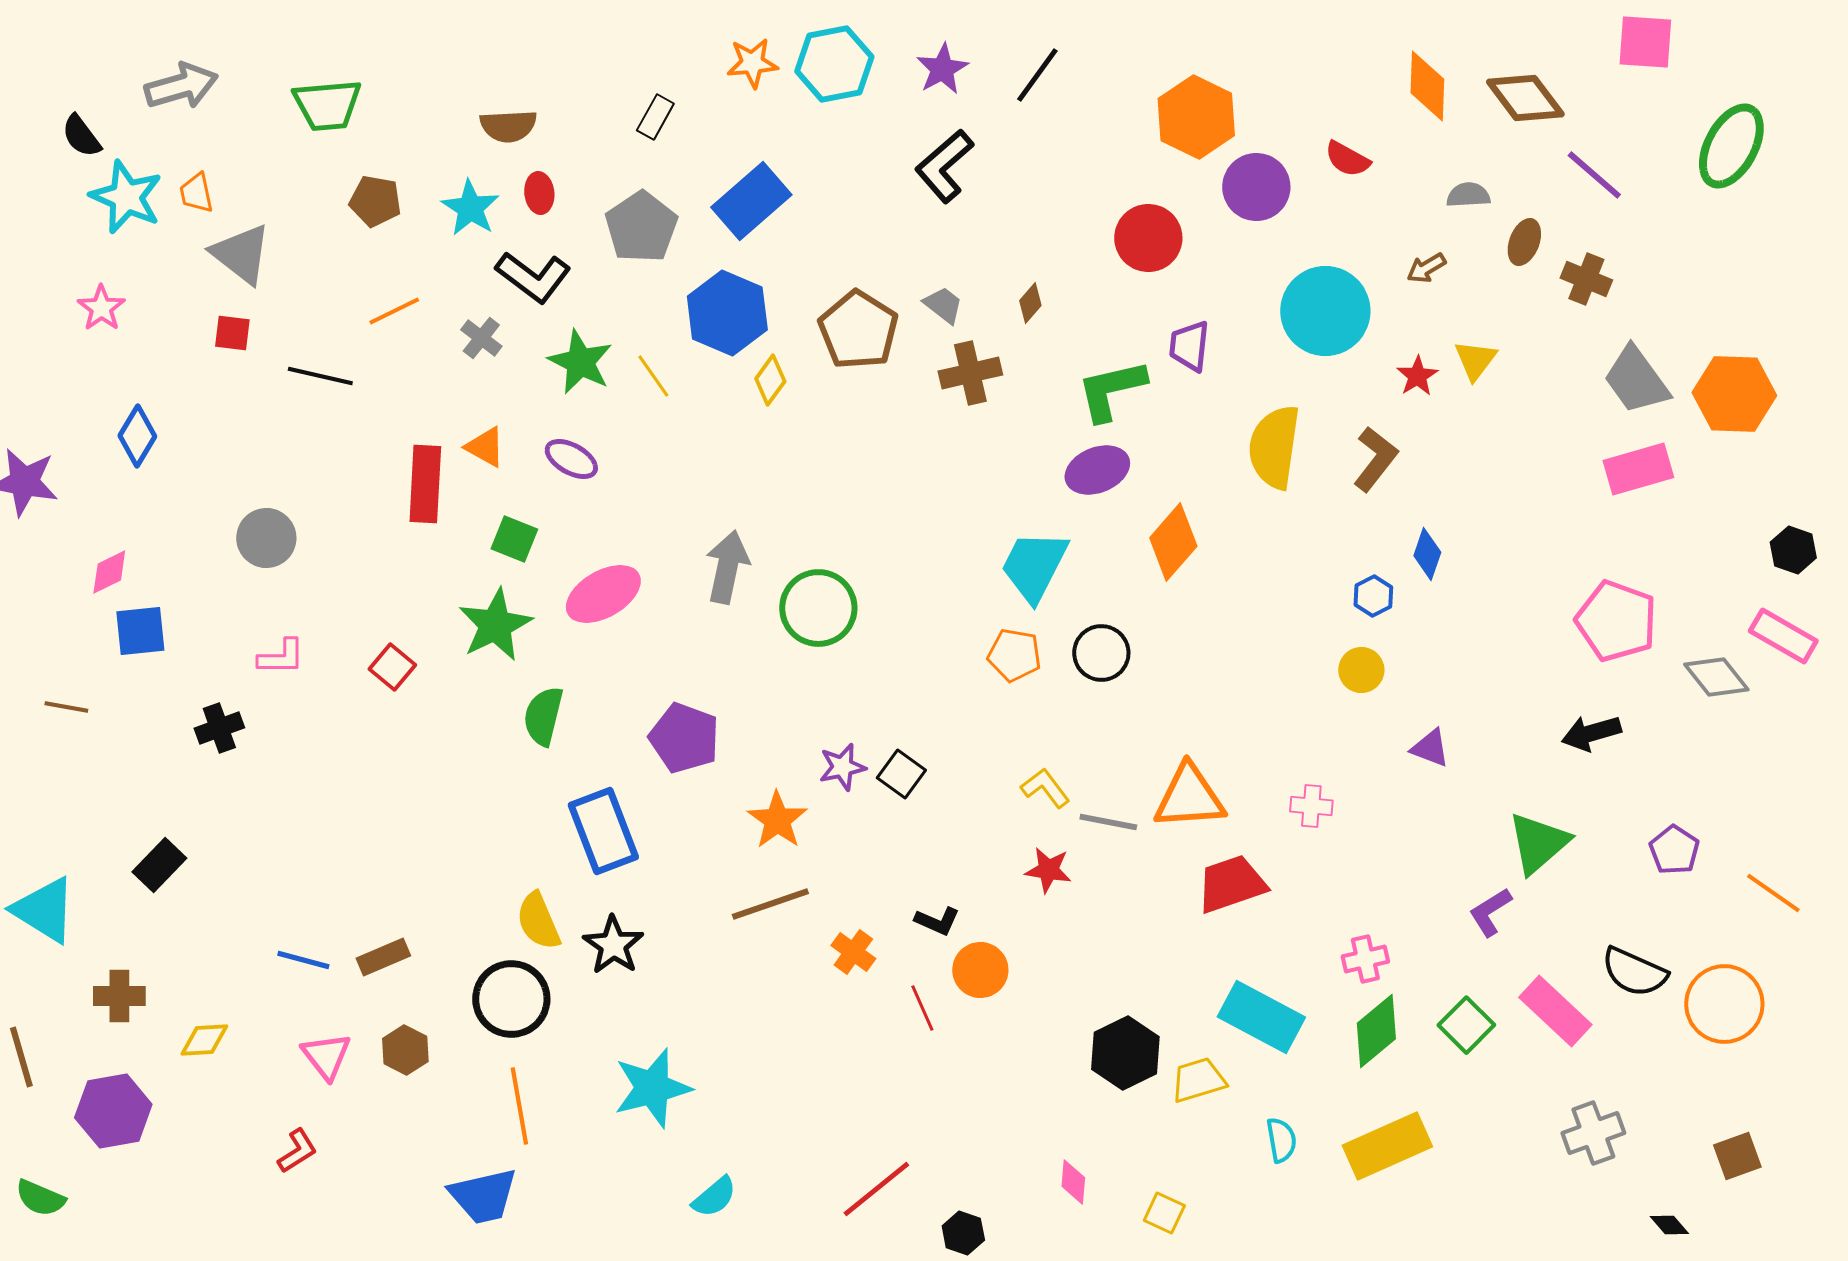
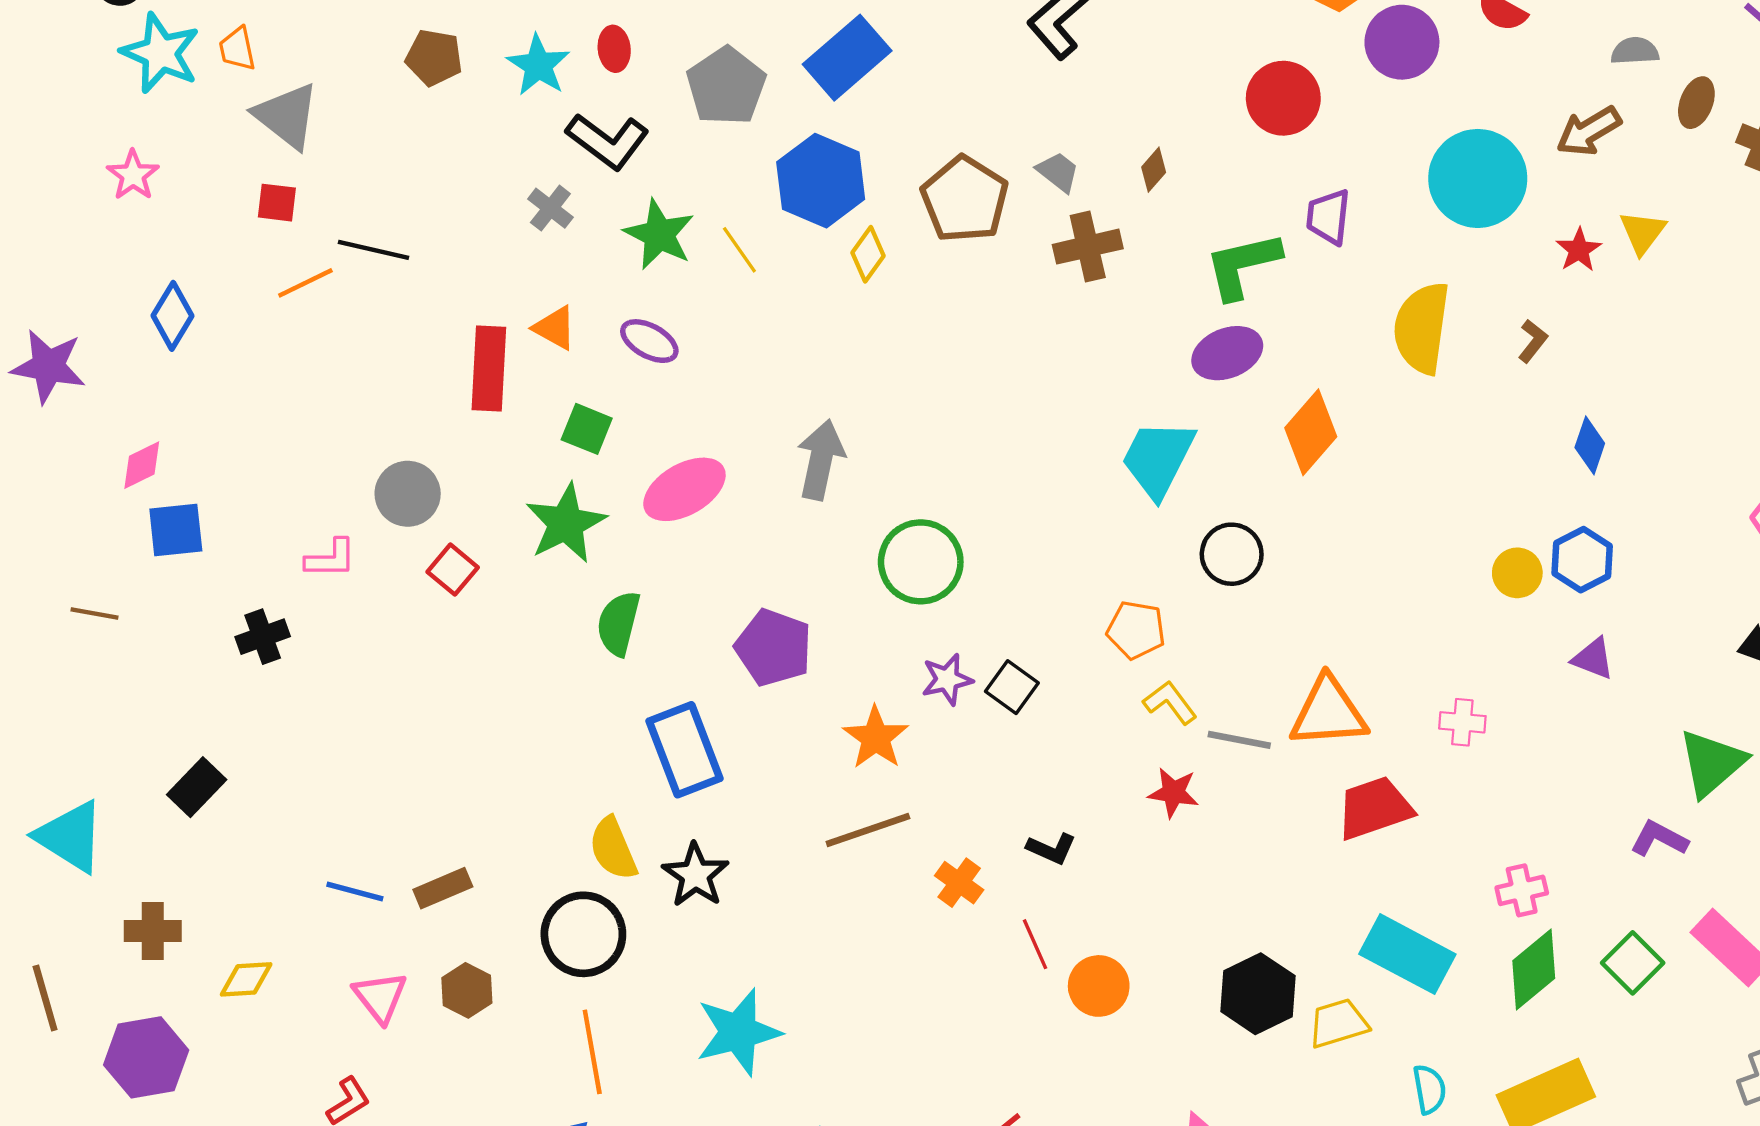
brown arrow: (1426, 268) -> (1589, 131), size x1.5
orange line: (394, 311) -> (305, 283), moved
brown L-shape: (1375, 459) -> (1533, 341), size x0.6
gray circle: (266, 538) -> (408, 494), moved
blue hexagon: (1373, 596) -> (1582, 560), moved, size x1.4
green circle: (818, 608) -> (921, 562), moved
orange pentagon: (1014, 655) -> (1136, 630), moved
purple L-shape: (1490, 912) -> (1659, 839), turned 60
orange circle: (980, 970) -> (1099, 986), moved

